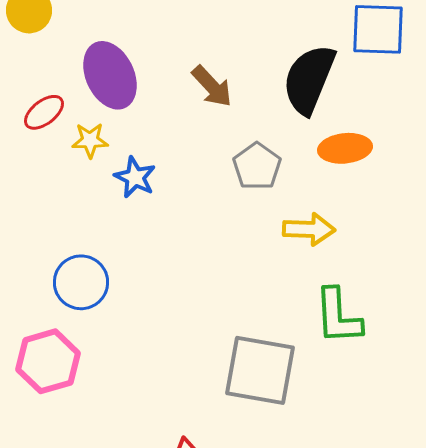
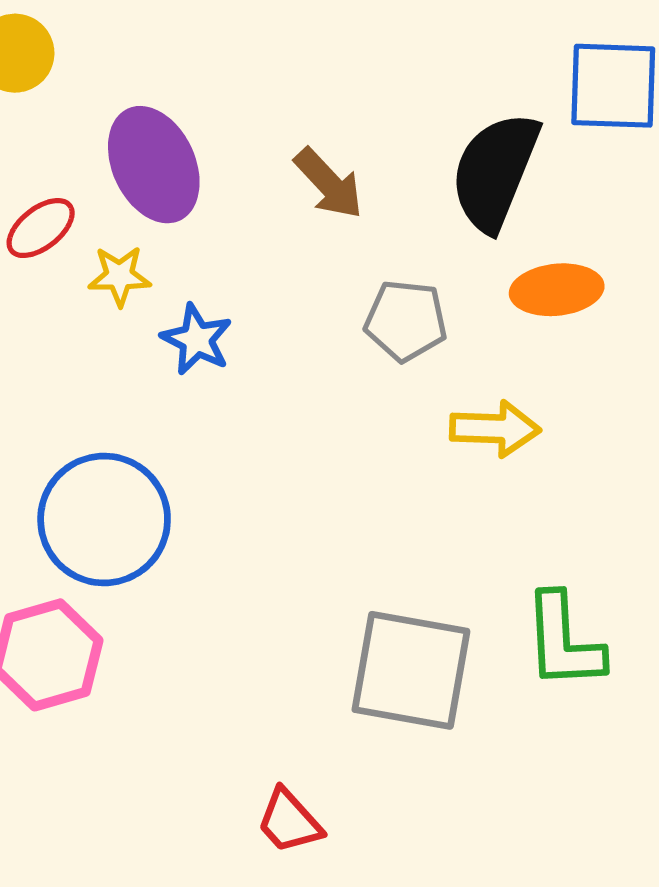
gray pentagon: (257, 166) -> (406, 321), turned -30
blue circle: (81, 282) -> (104, 519), size x1.4
green L-shape: (338, 316) -> (564, 641), moved

